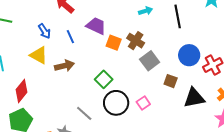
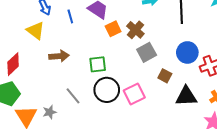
orange square: (114, 43) -> (113, 29), turned 35
brown arrow: (64, 66) -> (59, 56), moved
green square: (104, 79) -> (98, 64), turned 30
pink square: (143, 103) -> (134, 94), size x1.5

